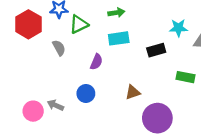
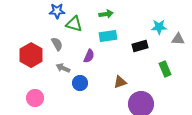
red hexagon: (28, 24) -> (31, 55), moved
green triangle: (79, 24) -> (74, 24), turned 42
green rectangle: (185, 77) -> (165, 69), turned 56
gray arrow: (55, 105) -> (63, 68), moved

